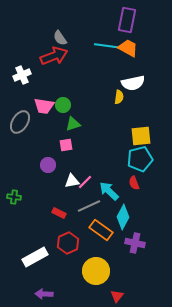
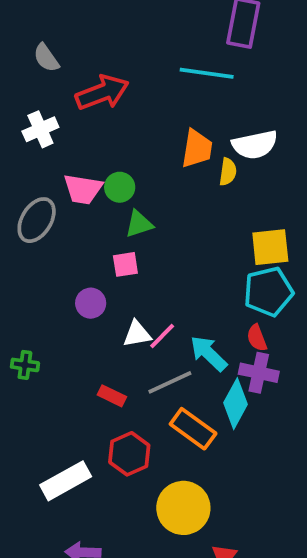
gray semicircle: (60, 38) -> (46, 58), moved
orange trapezoid: (128, 48) -> (197, 149), moved, turned 70
purple cross: (135, 243) -> (259, 373), moved

